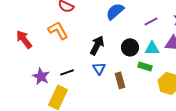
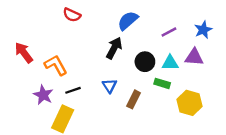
orange L-shape: (58, 30) -> (56, 65), moved
black arrow: (97, 45) -> (114, 48), moved
brown rectangle: (120, 80) -> (134, 99), turned 42

